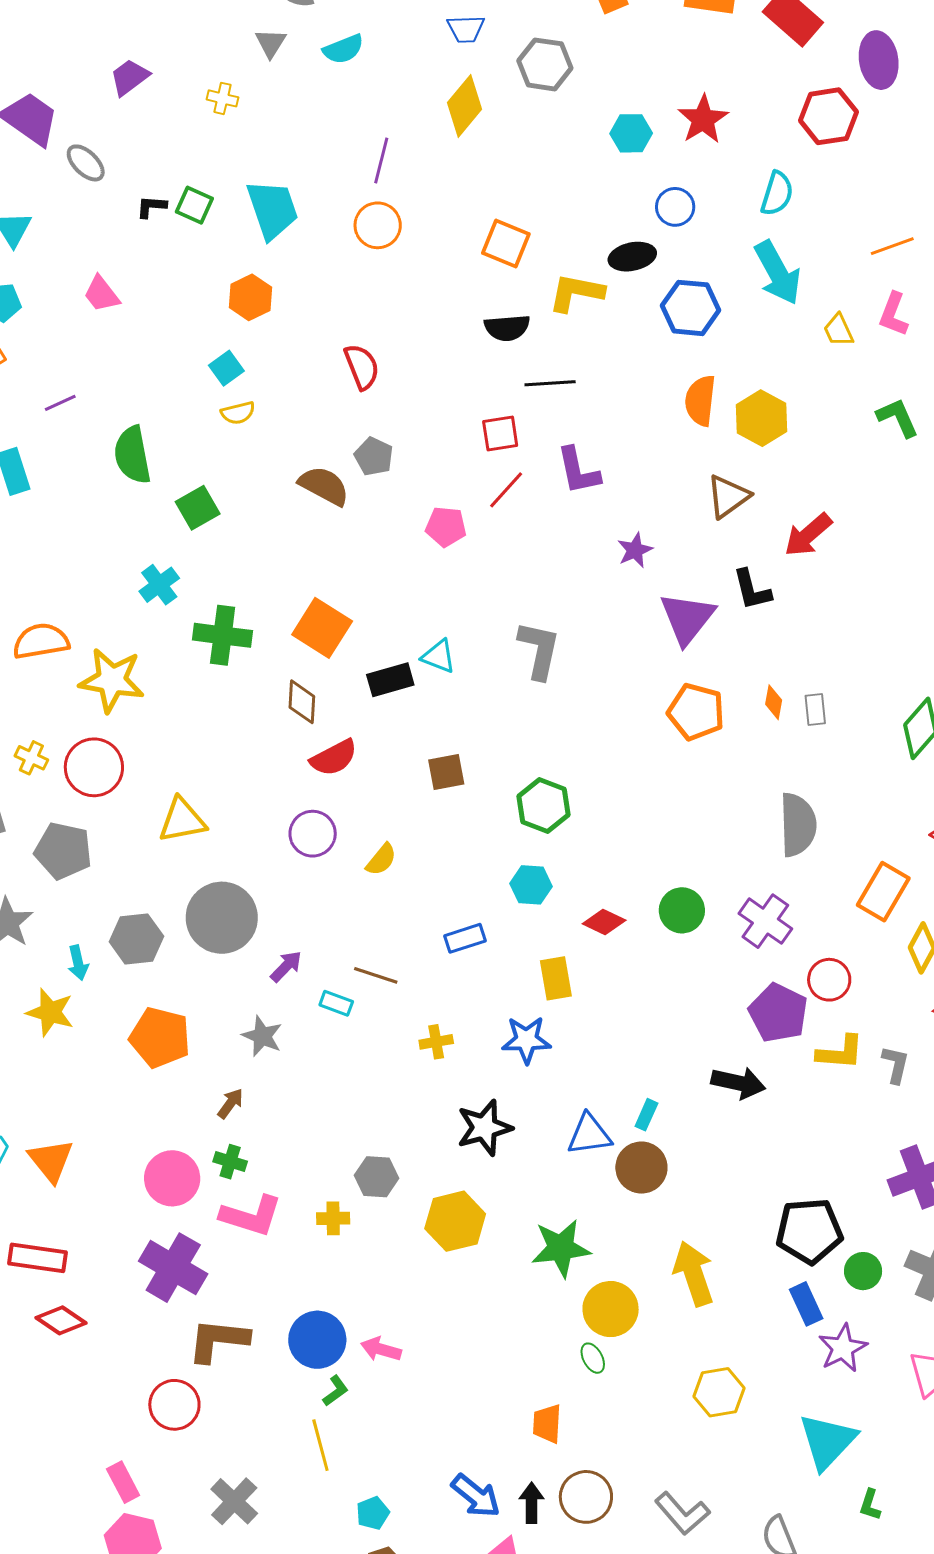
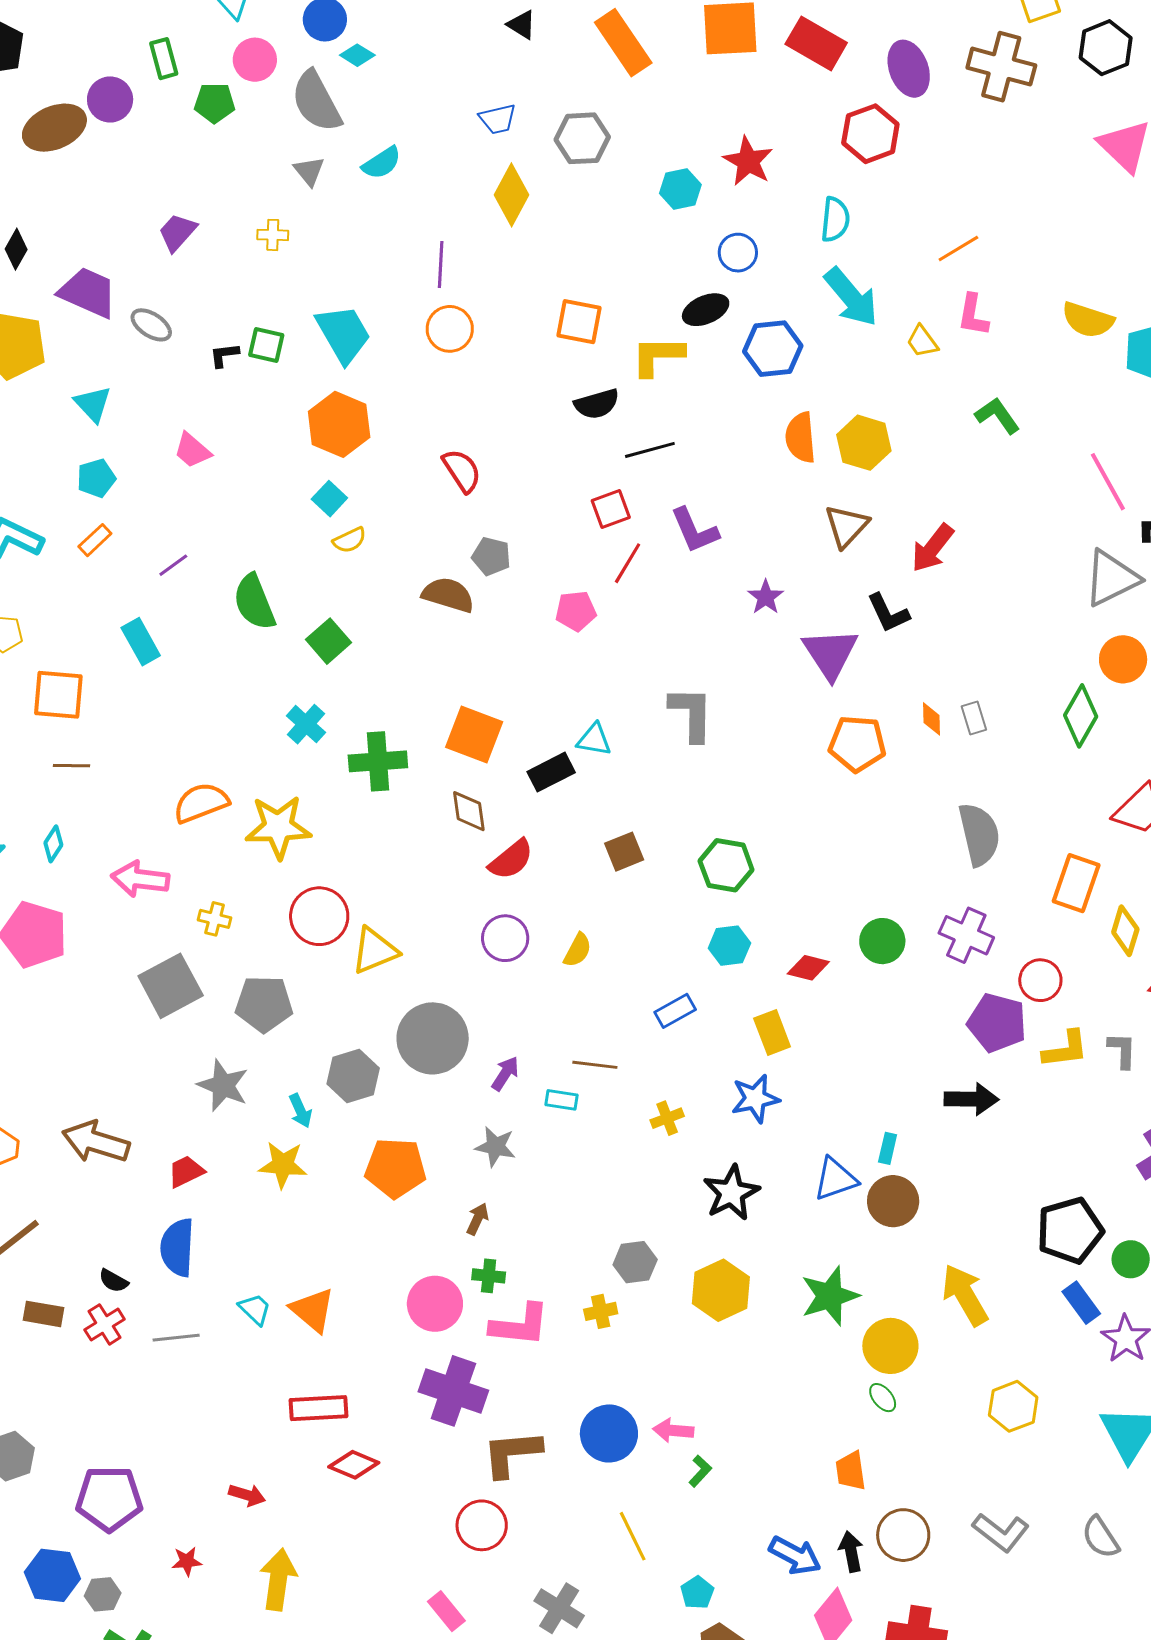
orange hexagon: (250, 297) -> (339, 424), size x1.4
red circle: (94, 767) -> (319, 916), moved
green L-shape: (336, 1391) -> (700, 1471), moved

